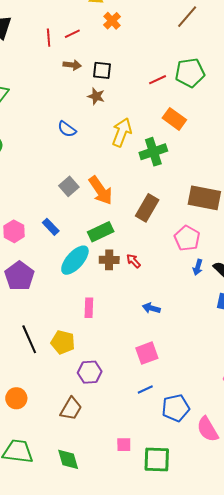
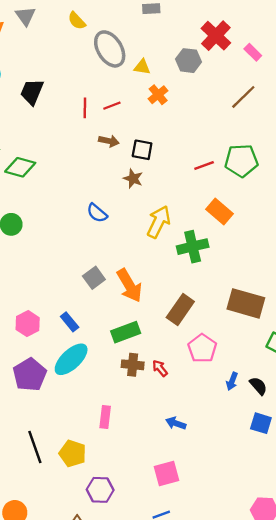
pink pentagon: (187, 238) -> (202, 348), moved
cyan ellipse: (75, 260) -> (71, 359), moved

